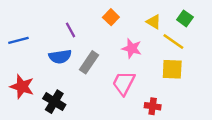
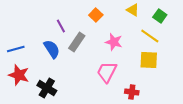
yellow triangle: (154, 22) -> (133, 10), moved
blue line: (18, 40) -> (16, 49), moved
blue semicircle: (60, 57) -> (52, 49), turned -114
gray rectangle: (89, 62) -> (77, 42), moved

